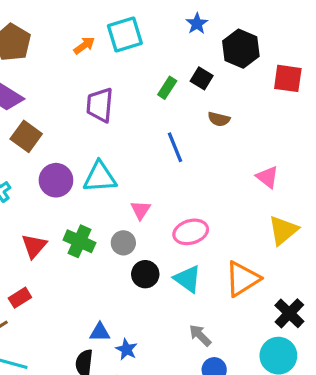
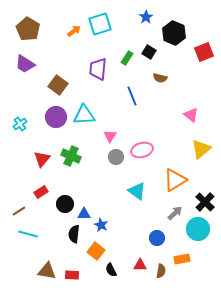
red square: (288, 78) -> (204, 52), turned -30
purple trapezoid: (100, 105) -> (98, 69), moved
brown square: (26, 136) -> (58, 85), moved
gray circle: (123, 243) -> (116, 157), moved
black circle: (145, 274) -> (65, 204), moved
cyan triangle: (188, 279) -> (137, 191), moved
red rectangle: (20, 298) -> (41, 192), moved
gray arrow: (200, 335) -> (175, 213), moved, turned 91

